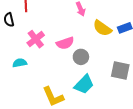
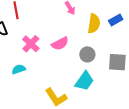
yellow semicircle: (102, 28) -> (94, 24), turned -108
gray circle: (81, 57) -> (87, 54), moved

